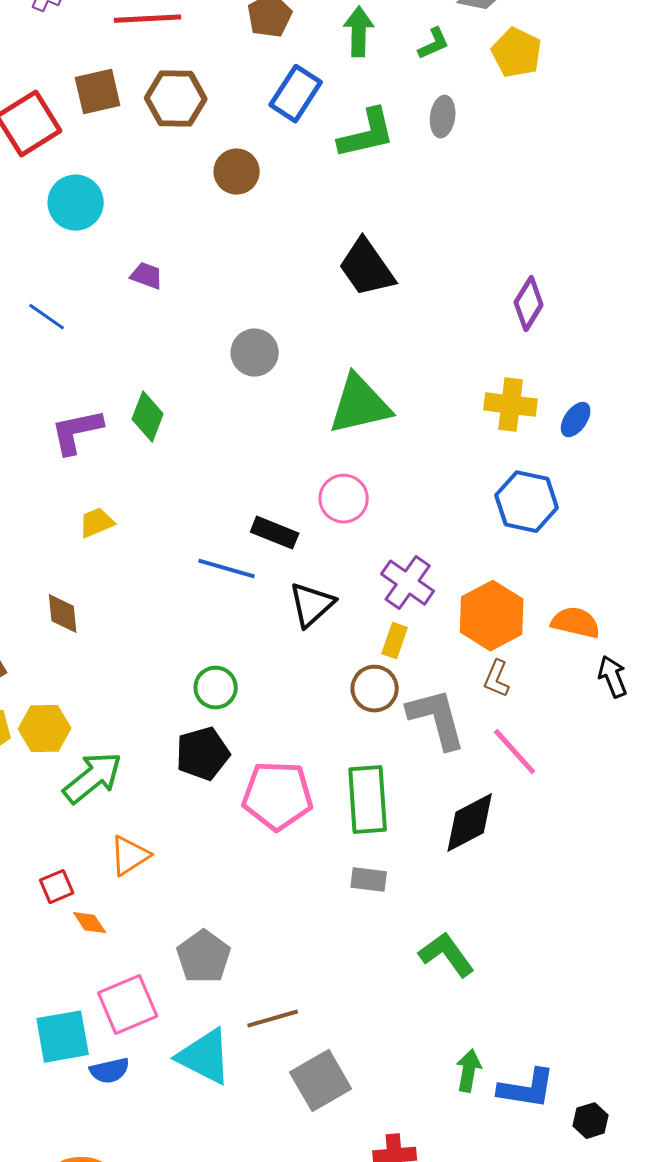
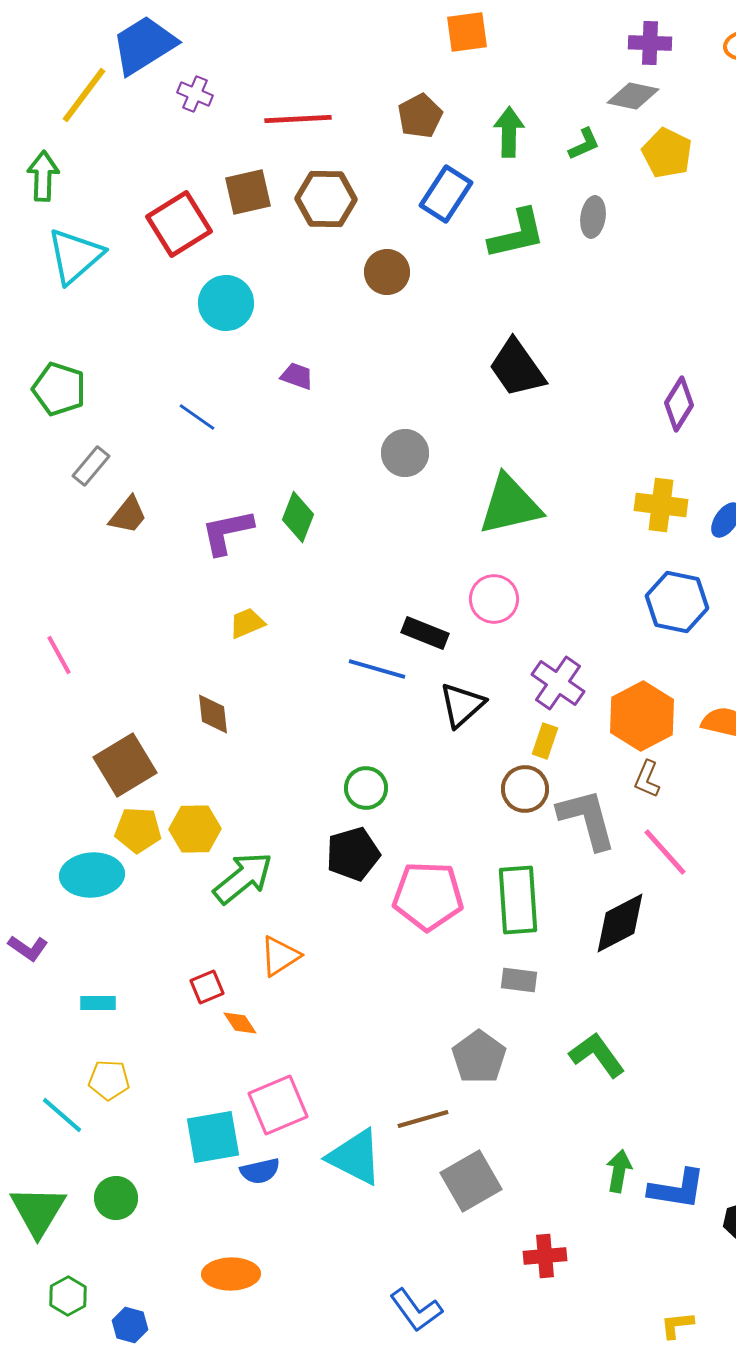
gray pentagon: (204, 957) -> (479, 1057), moved

